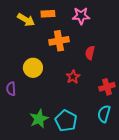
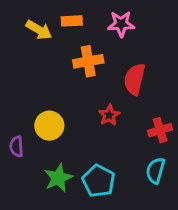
red semicircle: (90, 53) -> (135, 79), size x1.5
yellow circle: (33, 68) -> (49, 126), moved
purple semicircle: (11, 89) -> (16, 147), moved

